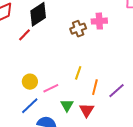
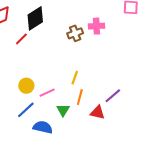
orange line: (95, 87) -> (80, 97), moved
red triangle: (87, 110) -> (98, 112), moved, turned -49

